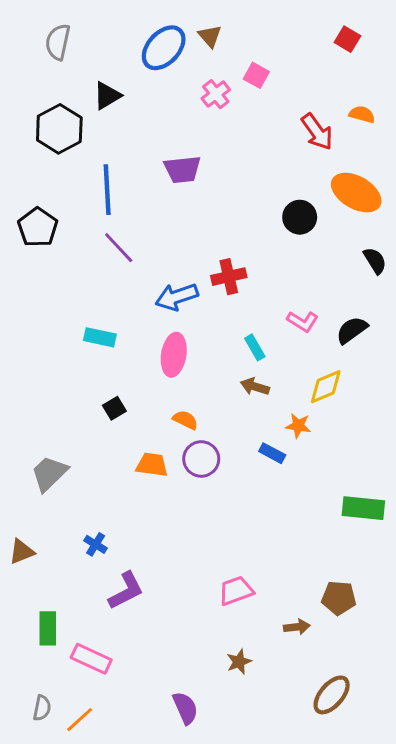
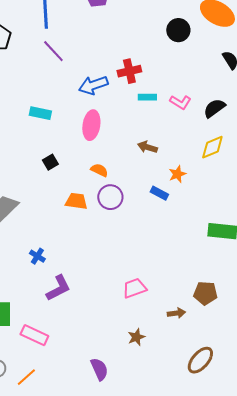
cyan rectangle: (255, 347) -> (147, 97), moved, turned -60
yellow diamond: (326, 387) -> (212, 147), moved
orange star: (298, 426) -> (177, 174), turned -30

